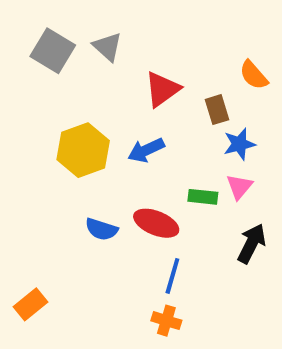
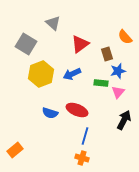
gray square: (53, 51) -> (26, 44), moved
green rectangle: (203, 197) -> (101, 83), moved

